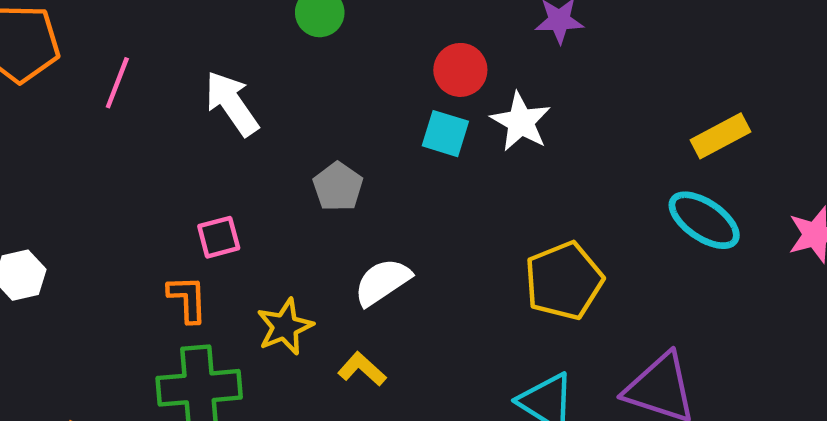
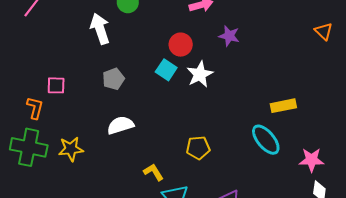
white arrow: (232, 103) -> (100, 29), moved
yellow pentagon: (564, 281) -> (198, 148), size x0.7
yellow star: (285, 327) -> (71, 149), moved
yellow L-shape: (362, 369) -> (154, 172), moved

